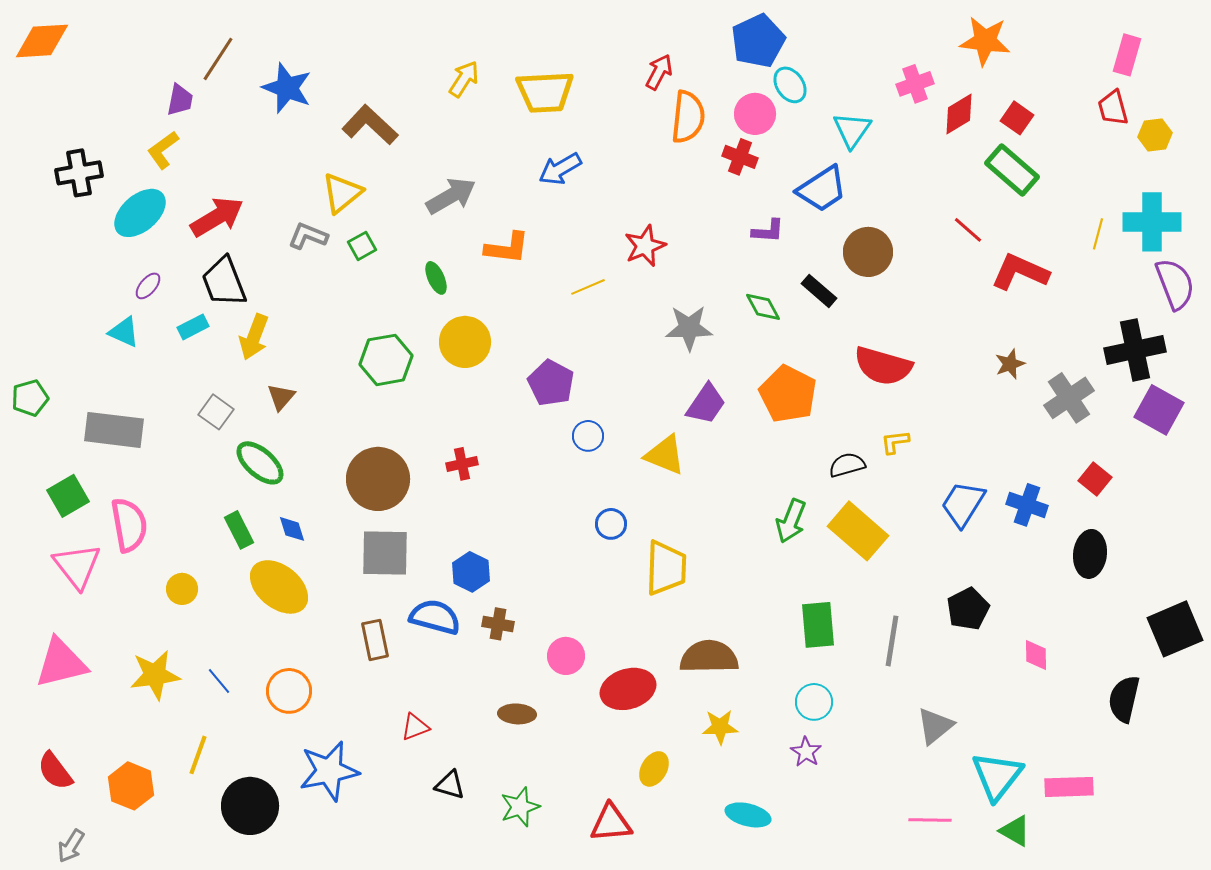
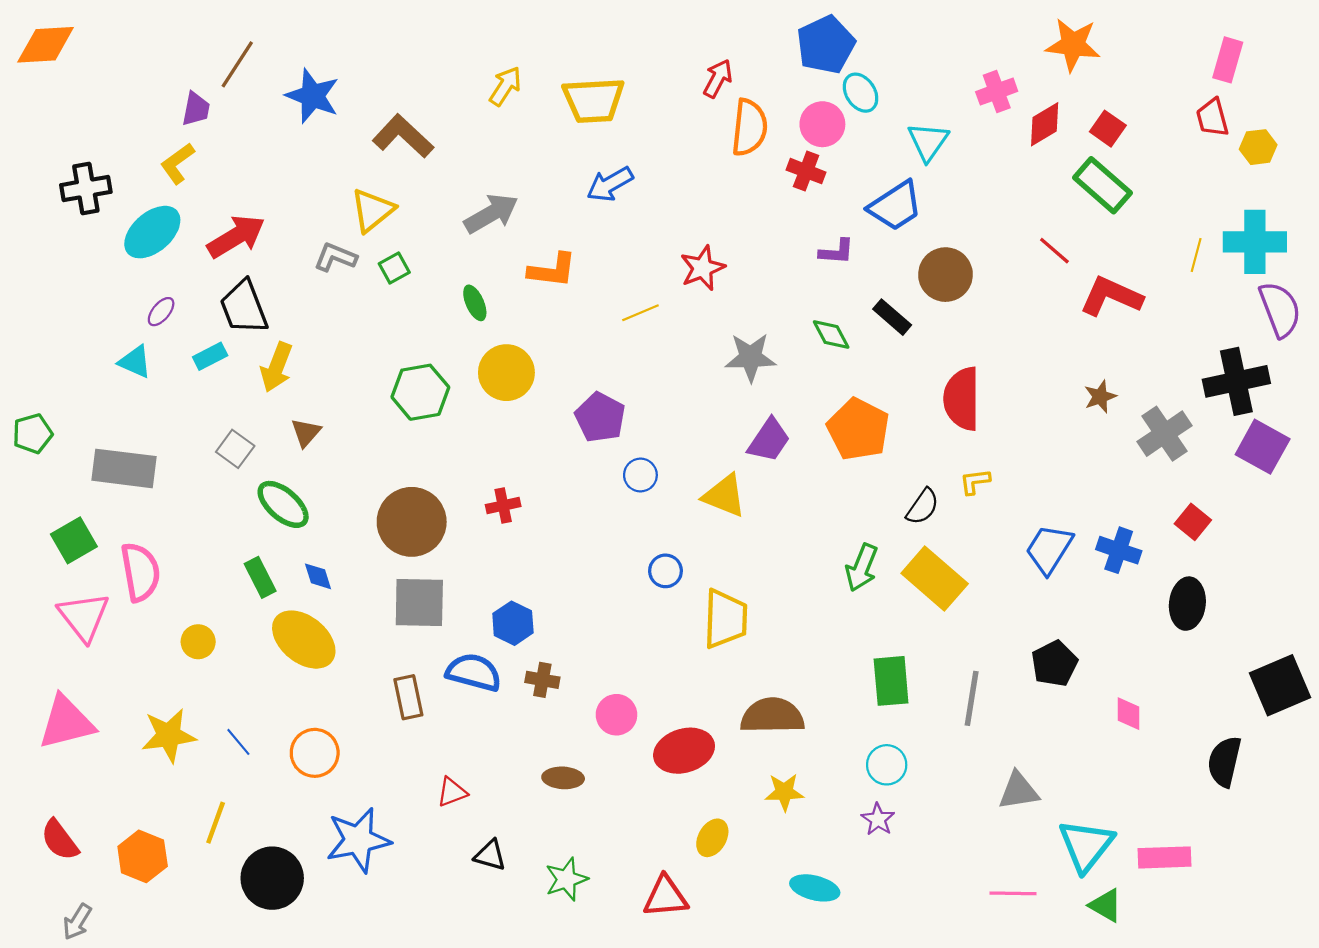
red semicircle: (883, 366) -> (962, 399), turned 74
black semicircle: (847, 465) -> (923, 507), turned 141
gray triangle: (935, 726) -> (1018, 791), turned 30

